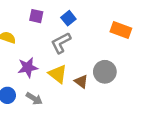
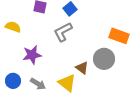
orange rectangle: (121, 30) -> (119, 36), moved
yellow triangle: (58, 74) -> (67, 83), moved

